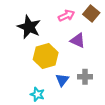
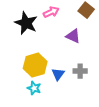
pink arrow: (66, 16) -> (51, 12), moved
yellow hexagon: (46, 56) -> (35, 65), moved

